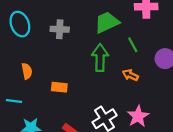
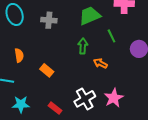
green arrow: (100, 58) -> (83, 46), size x0.7
orange arrow: (130, 75) -> (100, 63), moved
orange rectangle: (59, 87) -> (47, 70), turned 32

